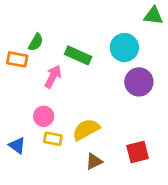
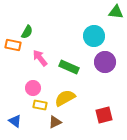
green rectangle: (78, 55) -> (69, 67), moved
pink arrow: (53, 77) -> (40, 58), turned -66
blue triangle: (17, 145) -> (15, 121), moved
brown triangle: (94, 161) -> (55, 122), moved

